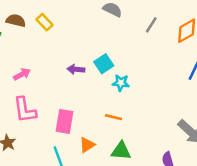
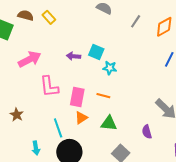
cyan square: (104, 64) -> (96, 52), turned -35
pink arrow: (22, 74) -> (30, 59), size x1.6
pink L-shape: (25, 110) -> (49, 87), moved
pink rectangle: (64, 121) -> (77, 97), moved

